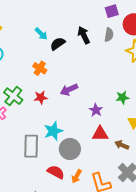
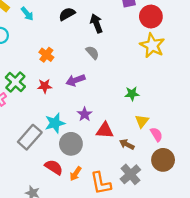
cyan arrow: (41, 34) -> (27, 14), moved
gray semicircle: (109, 35) -> (92, 53), moved, turned -56
black semicircle: (58, 44) -> (67, 14), moved
purple star: (96, 110) -> (85, 114), moved
gray rectangle: (31, 146) -> (30, 137), turned 35

